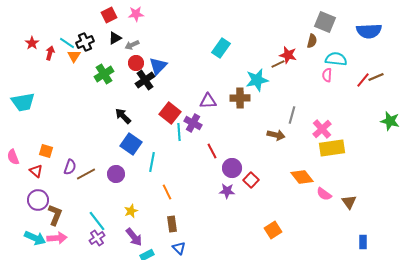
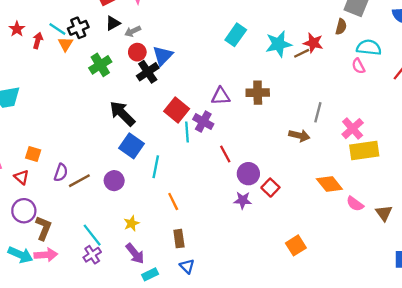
pink semicircle: (327, 75) -> (358, 66), turned -32
cyan star: (257, 80) -> (279, 44), moved
black arrow: (123, 116) -> (122, 113), size x1.4

